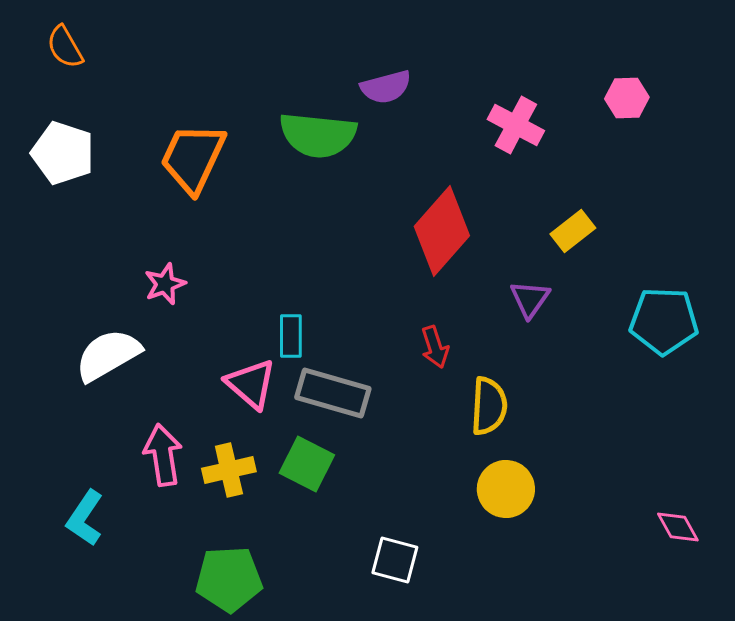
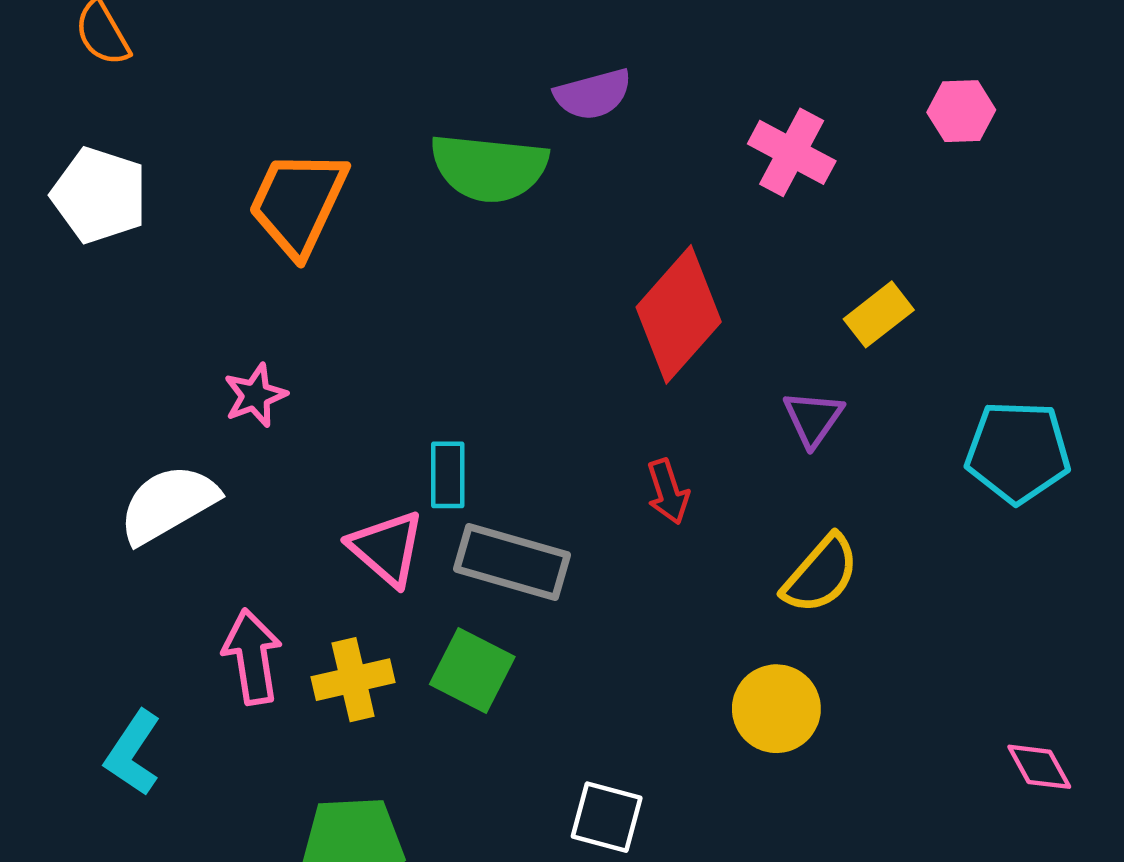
yellow semicircle: (489, 406) -> (821, 574), moved, turned 38

